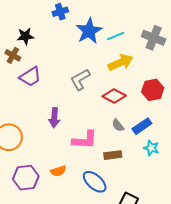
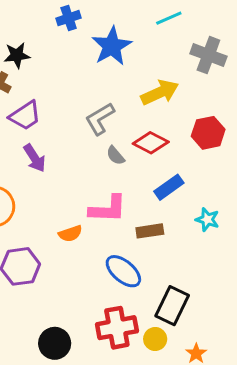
cyan line: (116, 36) -> (169, 18), moved
purple arrow: (54, 118) -> (35, 158), moved, turned -36
gray semicircle: (118, 125) -> (115, 156), moved
blue rectangle: (142, 126) -> (169, 187), moved
orange semicircle: (58, 171) -> (70, 234), moved

